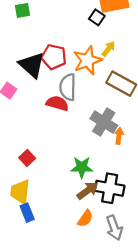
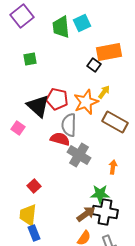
gray cross: (104, 122) -> (79, 155), moved
green star: (82, 167) -> (100, 194), moved

